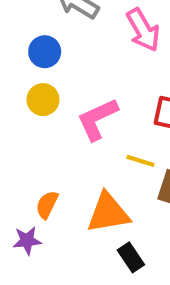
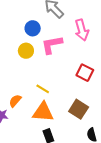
pink L-shape: (97, 119) -> (52, 45), moved
yellow line: (140, 161) -> (43, 89), moved

